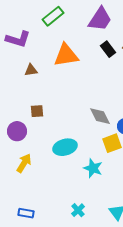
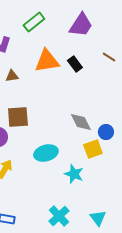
black rectangle: (108, 49) -> (75, 64), moved
brown square: (37, 111) -> (18, 117), size x1.6
cyan cross: (78, 210) -> (59, 216), size x1.5

